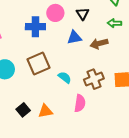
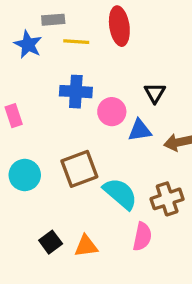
pink circle: (55, 13) -> (112, 112), moved
blue cross: (35, 27) -> (76, 92), moved
cyan semicircle: (65, 77) -> (120, 194), size x1.6

